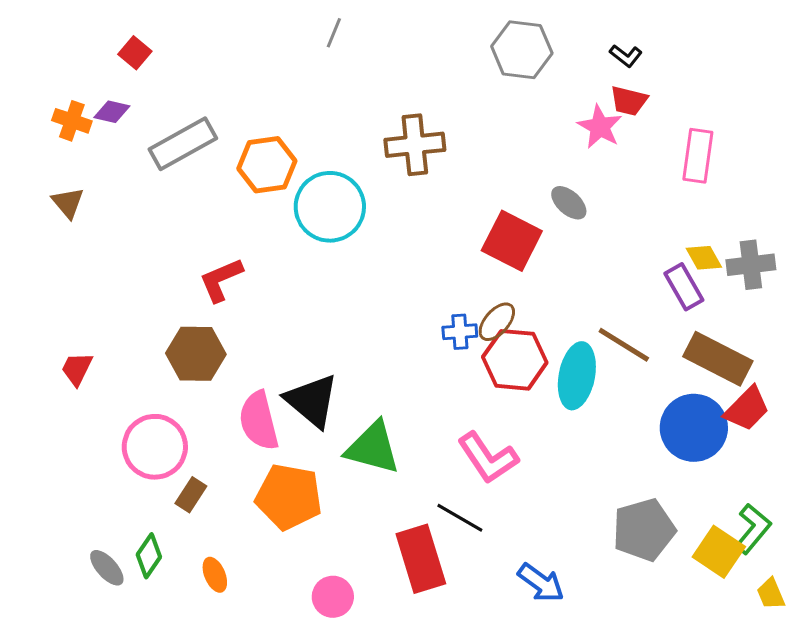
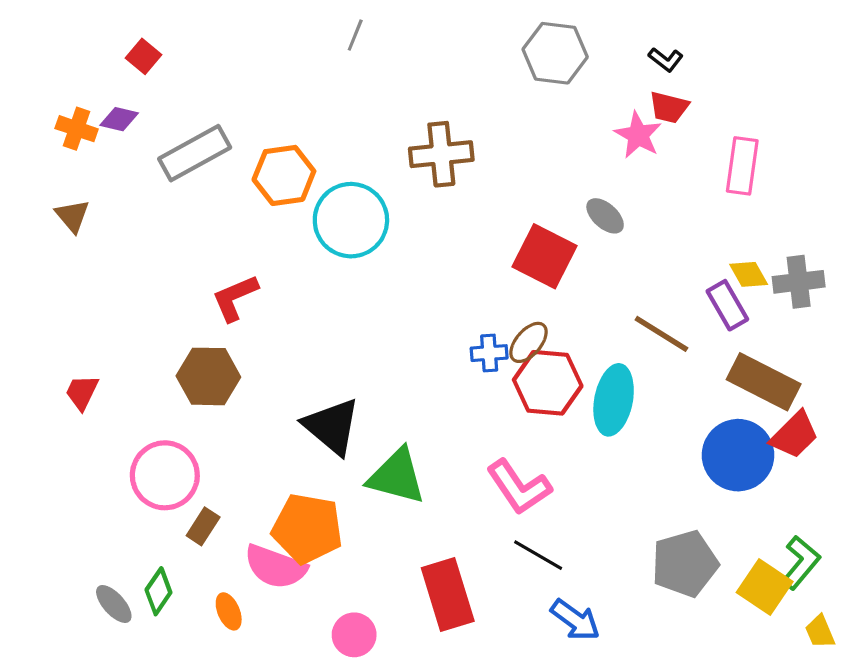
brown line: (624, 345) -> (661, 334), moved
pink semicircle: (259, 421) -> (275, 567), moved, turned -56
black line: (460, 518) -> (538, 555), moved

